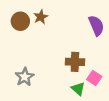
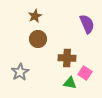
brown circle: (20, 21) -> (38, 39), moved
green triangle: (78, 89) -> (70, 83), turned -32

